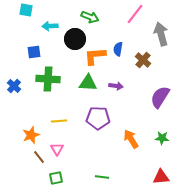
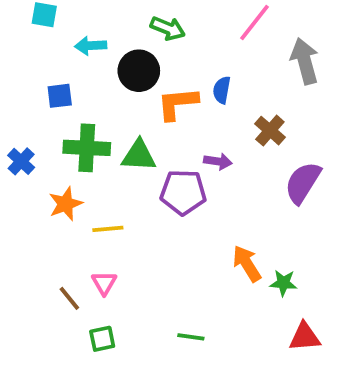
brown cross: (143, 60) -> (270, 131), moved
green triangle: (88, 83) -> (139, 156), moved
purple pentagon: (98, 118) -> (183, 192), moved
orange star: (31, 135) -> (66, 204), moved
green star: (162, 138) -> (283, 283), moved

